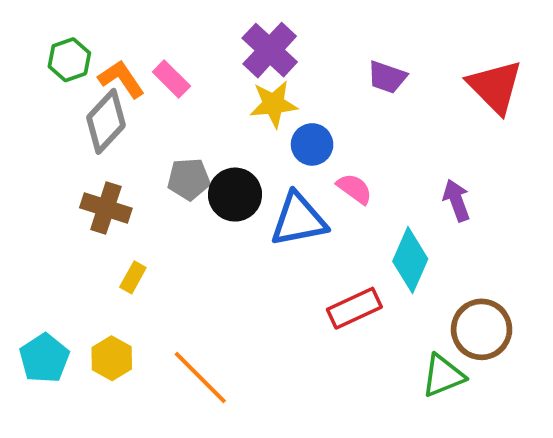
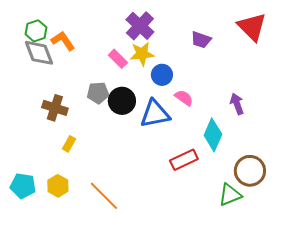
pink rectangle: (171, 79) -> (118, 59), moved
red triangle: (495, 87) -> (252, 27), moved
gray diamond: (106, 121) -> (39, 53), moved, turned -64
cyan pentagon: (44, 358) -> (23, 186), turned -30

